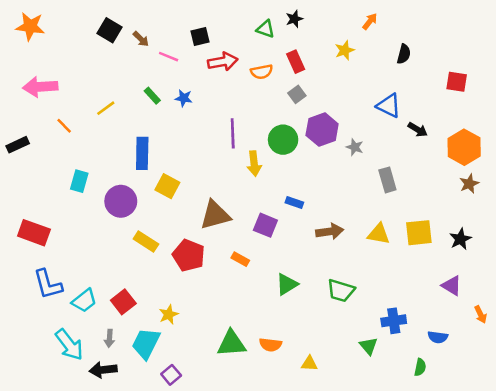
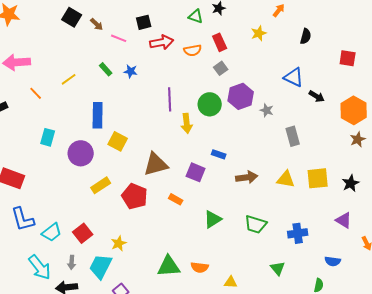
yellow rectangle: (146, 242) -> (101, 185), turned -66
blue cross: (394, 321) -> (298, 233), moved

